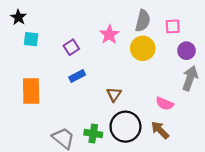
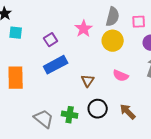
blue rectangle: (77, 76) -> (56, 65), size x1.6
pink semicircle: (165, 104) -> (121, 76), moved
black circle: (125, 127) -> (98, 109), size x0.7

